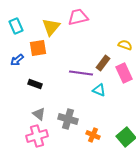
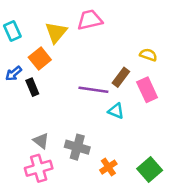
orange square: (38, 48) -> (40, 59), turned -30
black rectangle: (35, 84) -> (32, 87), moved, turned 48
orange cross: (93, 135) -> (108, 167), turned 32

